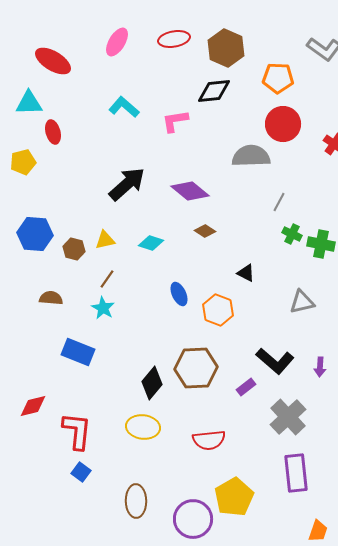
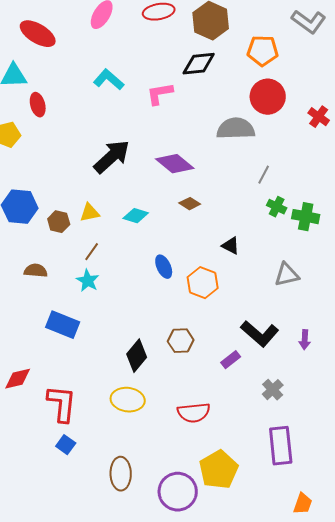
brown hexagon: (196, 368) -> (181, 341), size x0.6
gray cross: (288, 417) -> (273, 390), size x0.6

